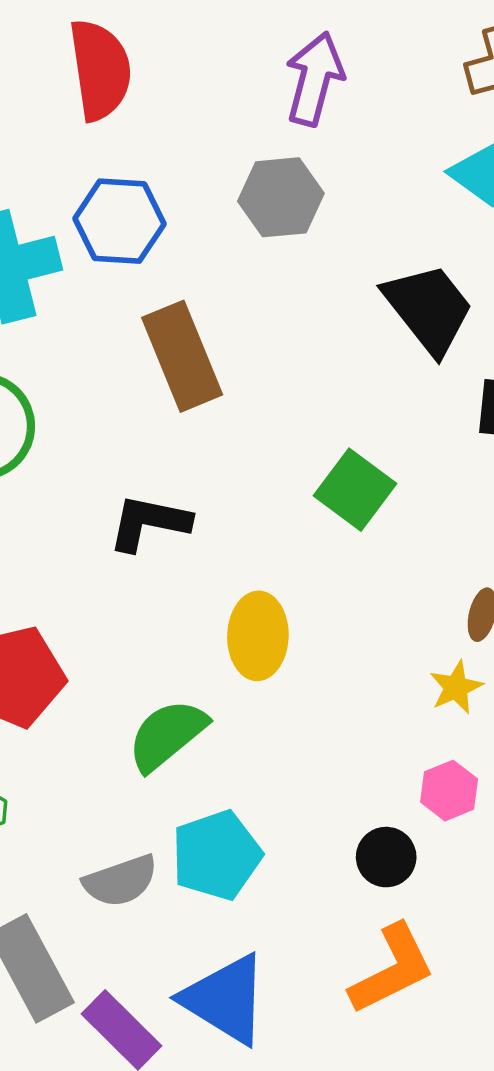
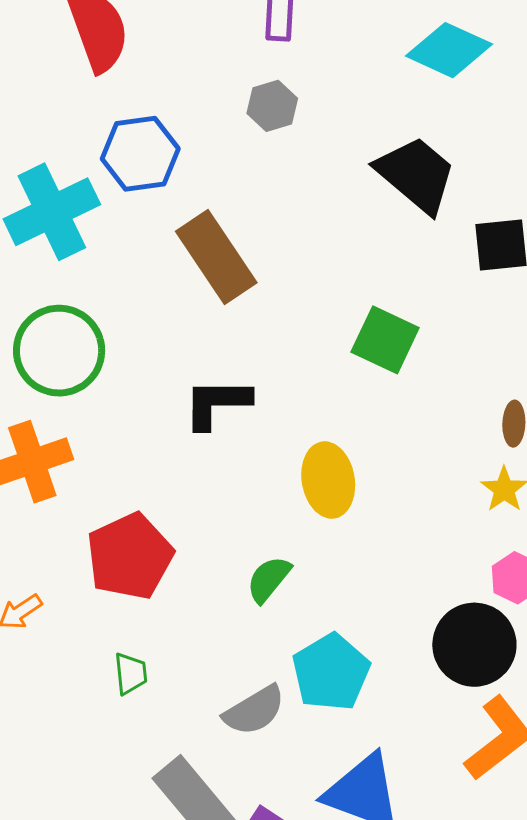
gray hexagon: (281, 197) -> (272, 106), size x0.7
green semicircle: (167, 735) -> (269, 579), size x0.7
black circle: (386, 857) -> (474, 645), size x1.6

